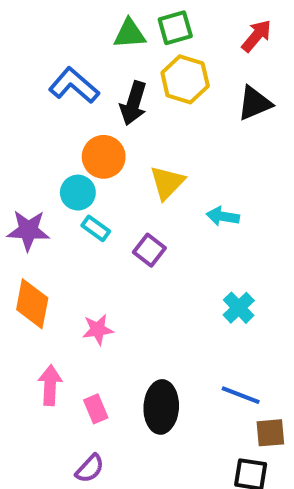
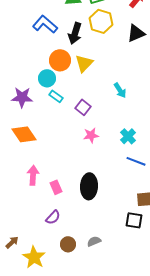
yellow triangle: (167, 183) -> (84, 63), moved
cyan arrow: (223, 216) -> (120, 90), turned -133
orange diamond: (32, 304) -> (24, 134), turned -45
pink star: (98, 330) -> (91, 135), moved
blue line: (241, 395) -> (136, 161), moved

